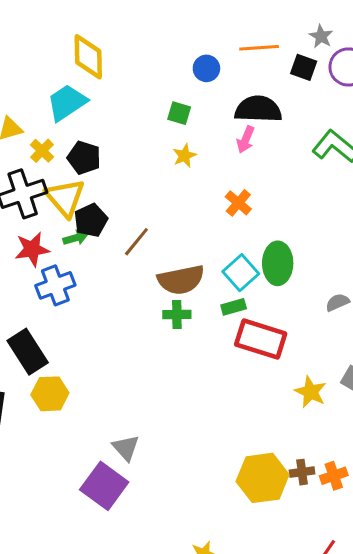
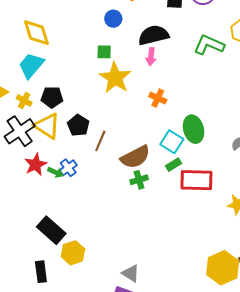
yellow star: (184, 156) -> (115, 78), size x2.0
black pentagon: (91, 220) -> (78, 125), moved
green arrow: (76, 238) -> (56, 172), moved, turned 56
blue cross: (55, 285) -> (68, 168), moved, size x0.7

